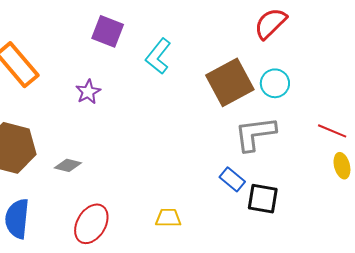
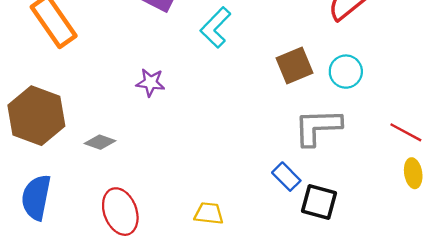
brown square: (230, 82) -> (294, 65), size x0.7
purple star: (88, 92) -> (150, 83), moved, turned 30
red ellipse: (91, 224) -> (120, 212), turned -57

